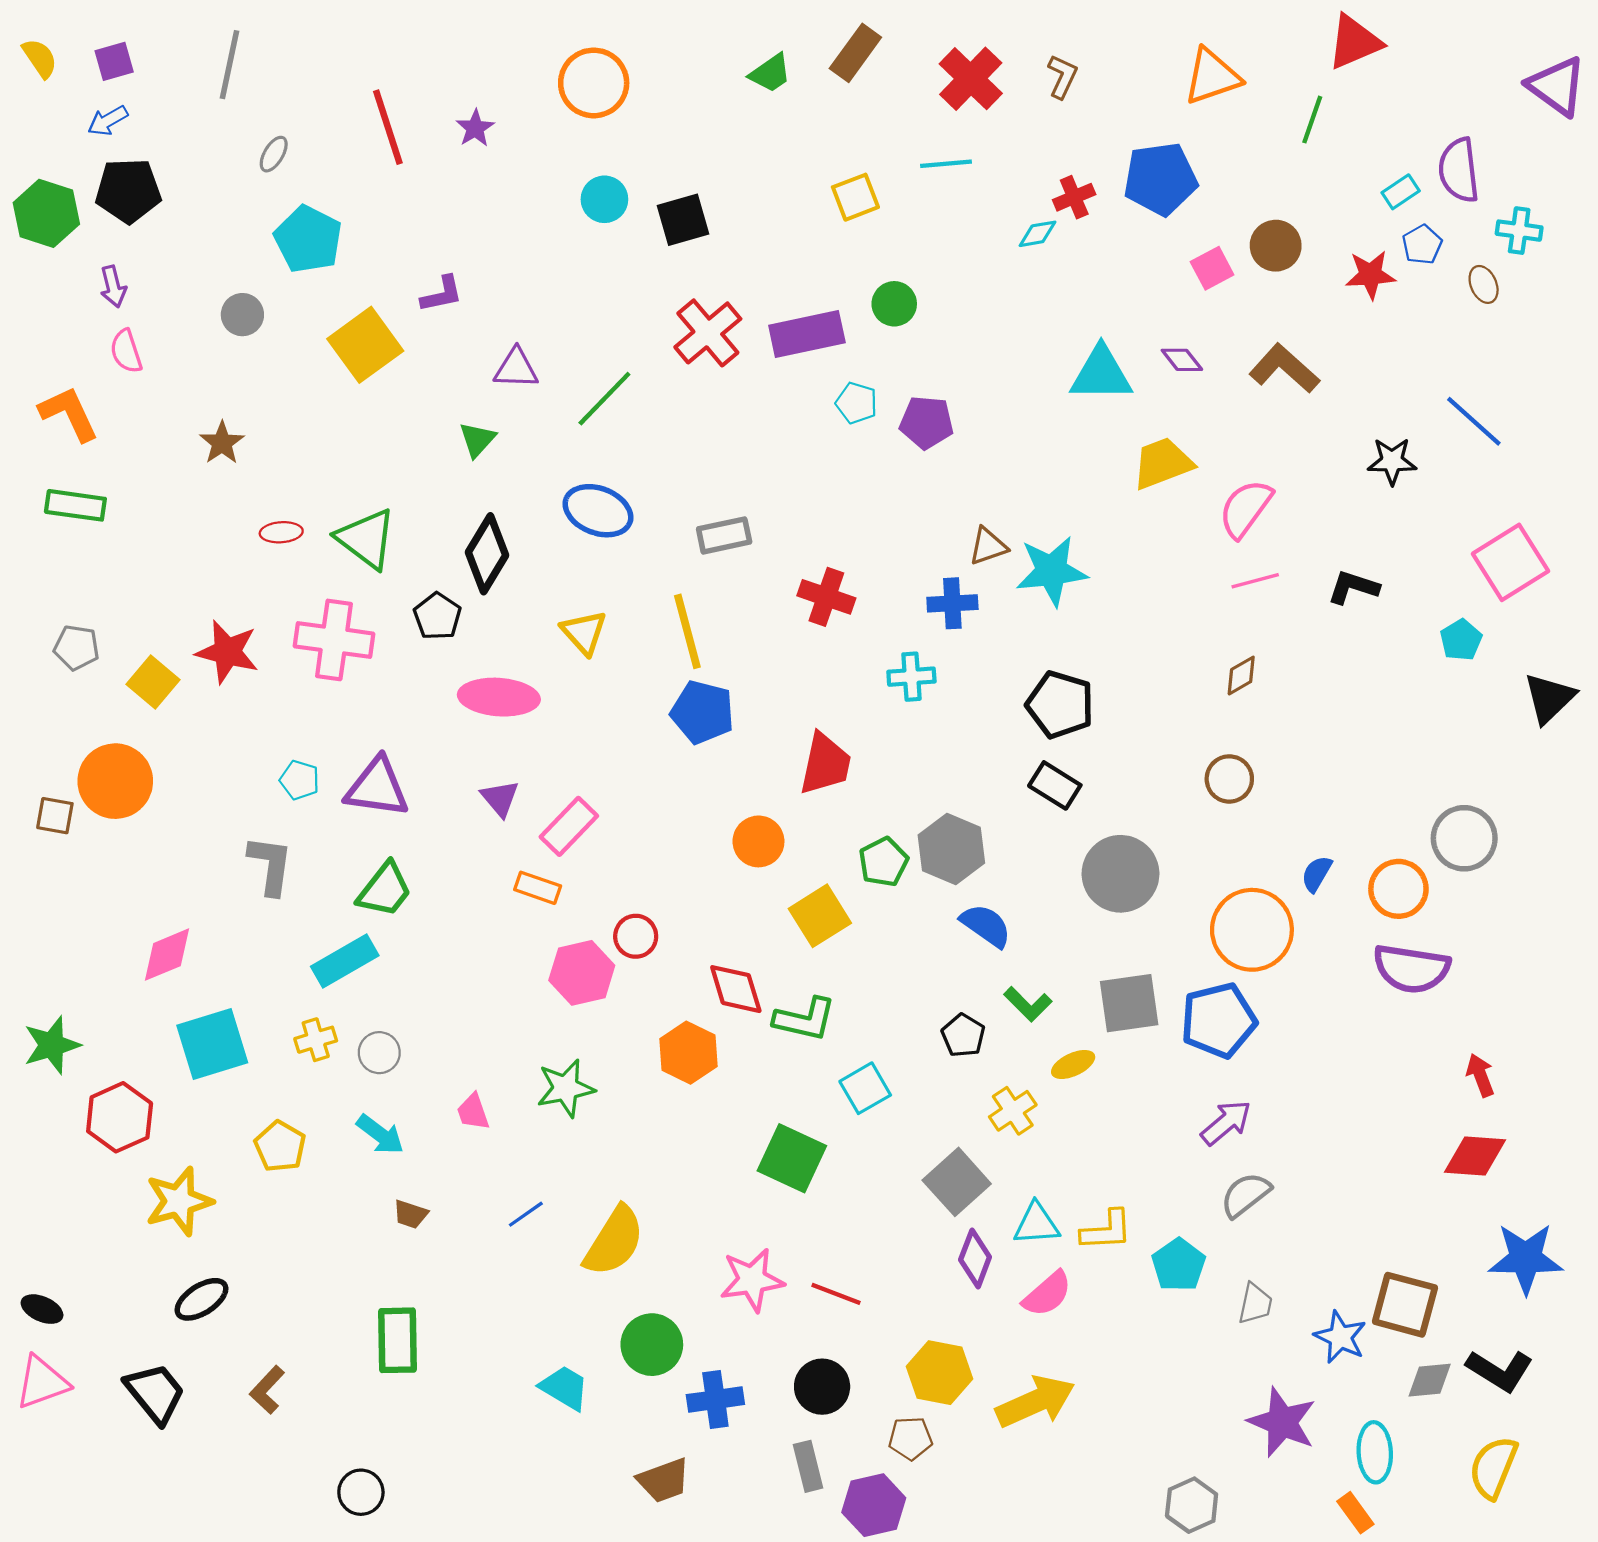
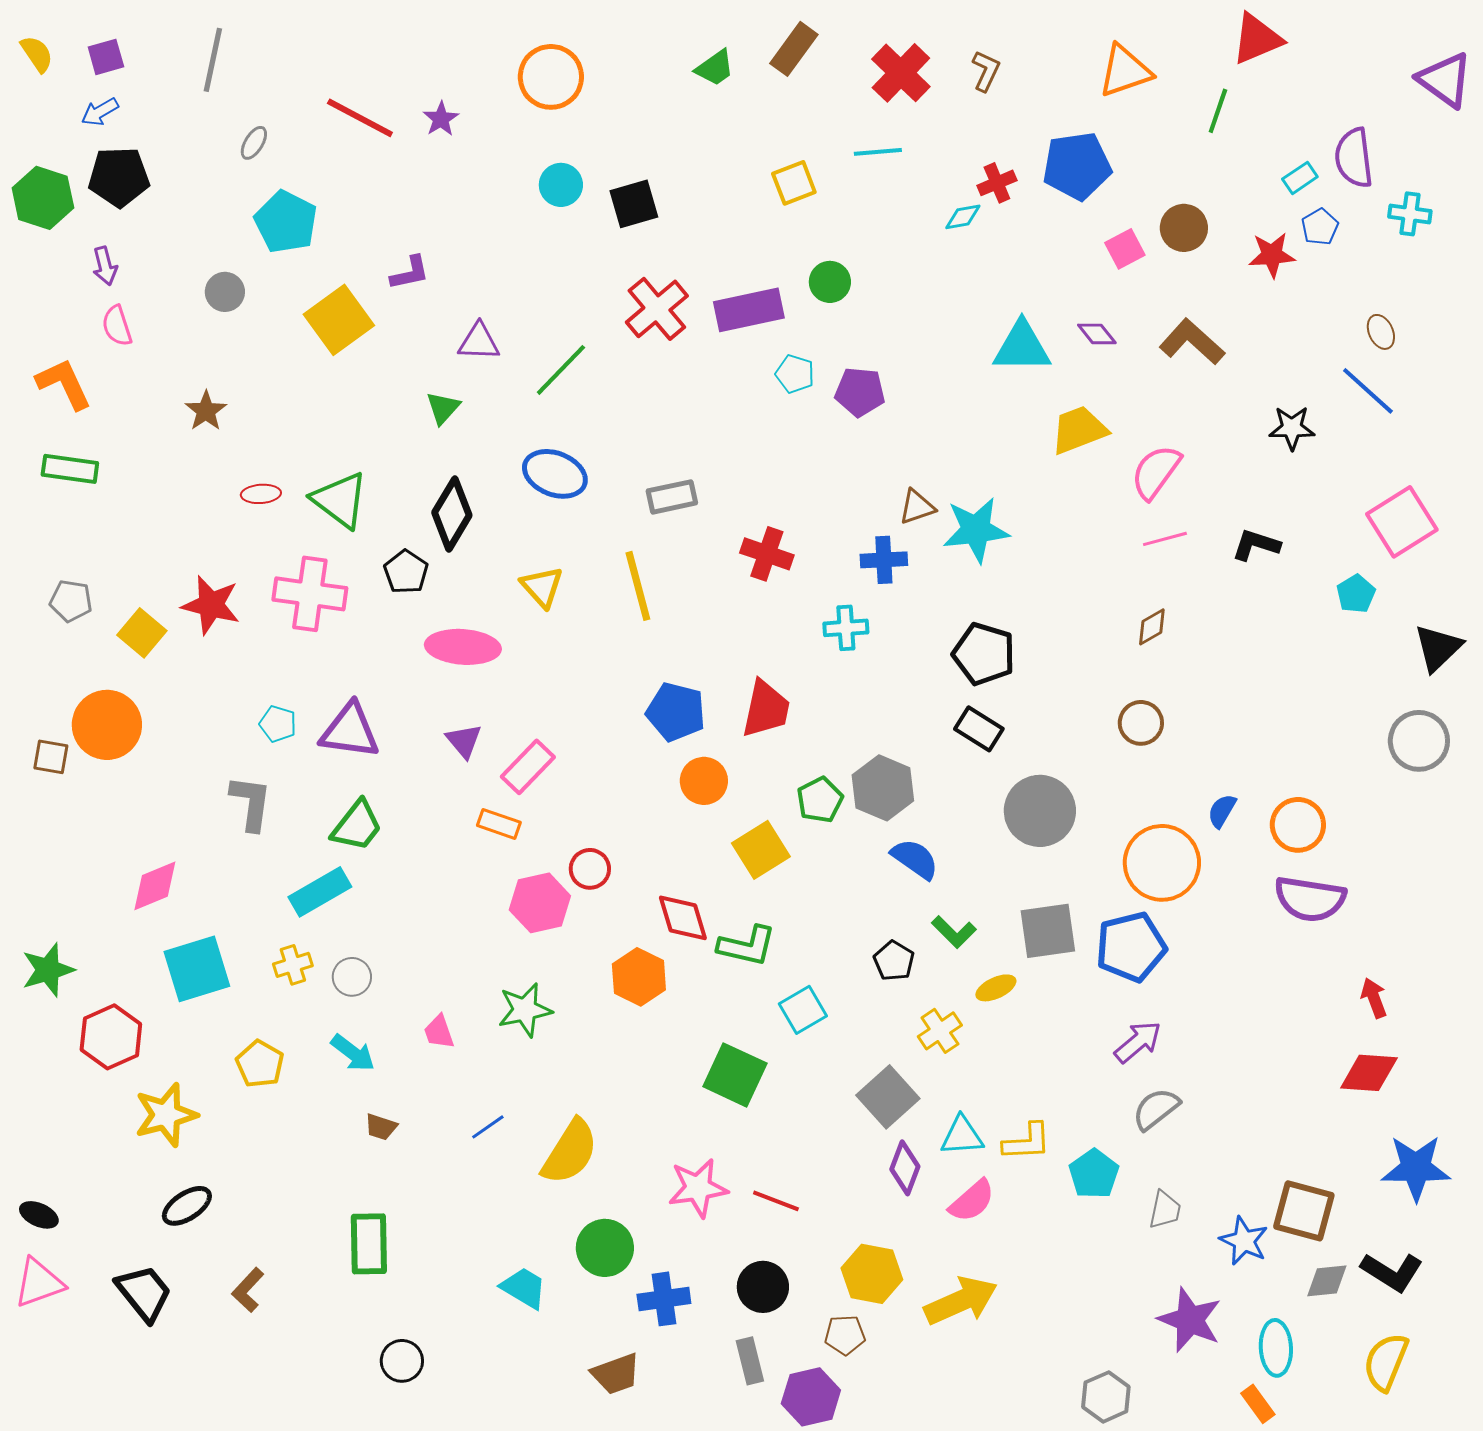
red line: (388, 127) -> (360, 118), turned -44
brown ellipse: (1484, 284) -> (1381, 332), moved
blue pentagon: (702, 712) -> (676, 712), moved
gray circle: (1464, 838) -> (1419, 741), moved
black circle: (361, 1492) -> (402, 1361), moved

